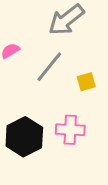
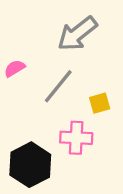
pink cross: (70, 130) -> (76, 138), moved

